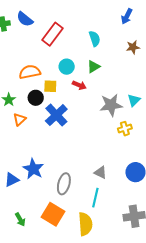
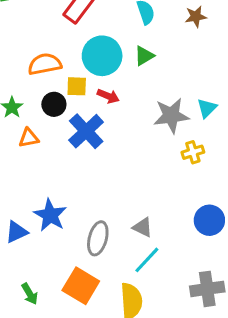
brown star: (133, 47) -> (196, 16), moved
cyan circle: (67, 67) -> (102, 56), size x1.6
red arrow: (79, 85) -> (108, 96), moved
orange triangle: (19, 119) -> (29, 138), turned 32
gray triangle: (100, 172) -> (143, 227), moved
cyan line: (95, 198) -> (147, 260), turned 30

